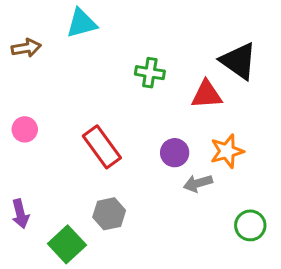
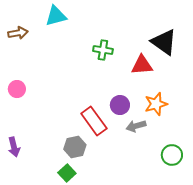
red rectangle: (102, 147) -> (94, 121), moved
green square: (67, 244) -> (67, 173), moved, size x0.7

